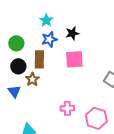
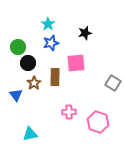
black star: (72, 33) -> (85, 33), moved
brown rectangle: (39, 59) -> (55, 77), moved
black circle: (18, 66) -> (28, 63), moved

